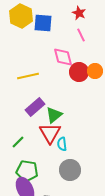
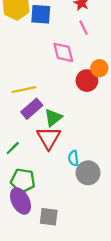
red circle: (79, 72) -> (87, 81), moved
yellow line: (28, 76) -> (24, 90), moved
cyan semicircle: (62, 144) -> (73, 158), moved
gray circle: (70, 170) -> (88, 173), moved

